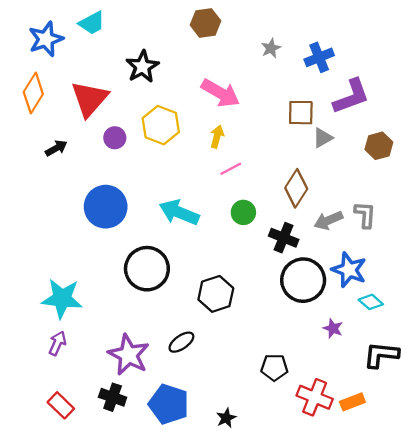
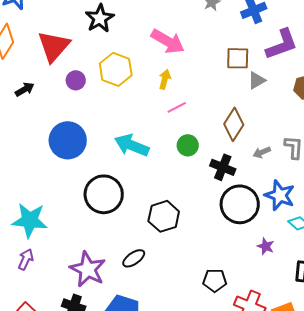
gray arrow: (328, 220) -> (262, 152), size x0.7

